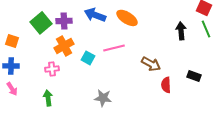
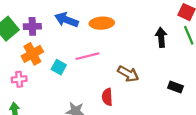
orange ellipse: (127, 18) -> (102, 23), turned -35
red semicircle: (166, 85) -> (107, 97), moved

